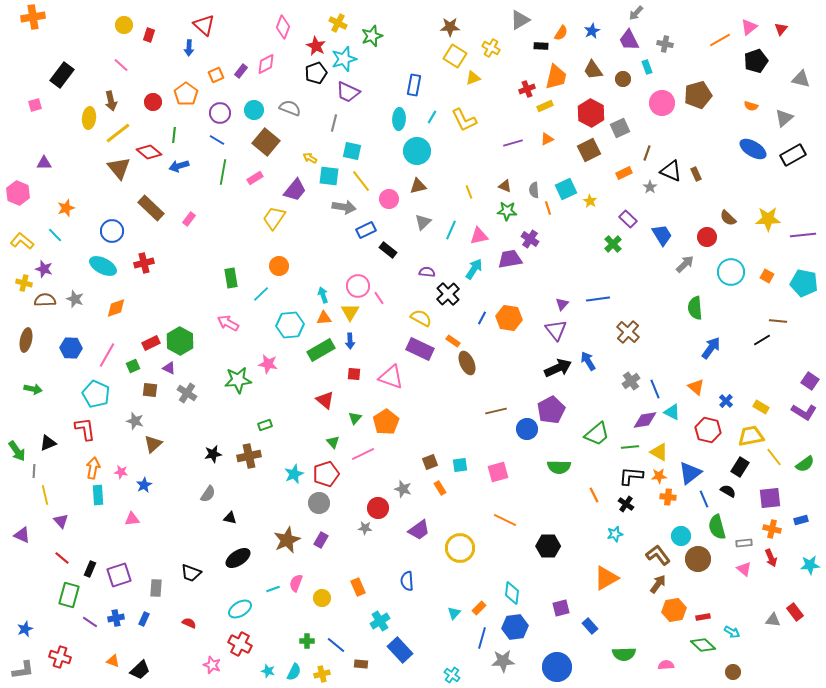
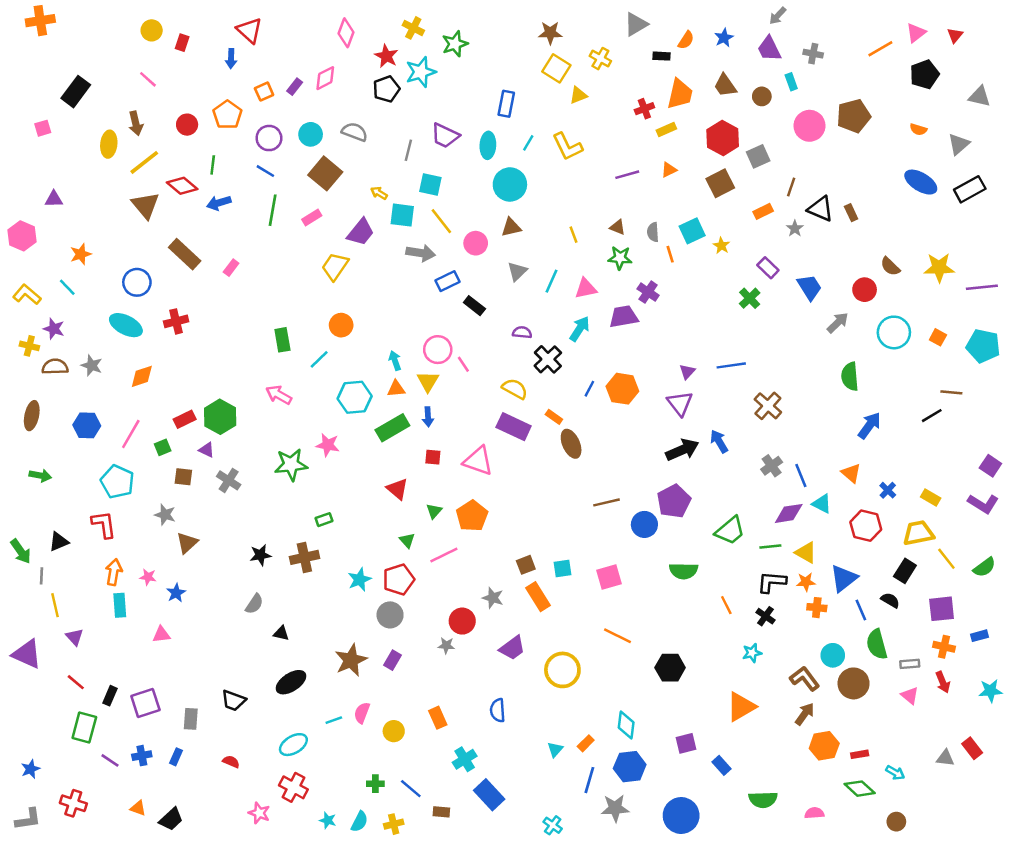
purple trapezoid: (348, 92) -> (445, 136), moved
orange rectangle: (440, 488) -> (538, 597), size x1.6
purple triangle: (22, 535) -> (27, 654), size x1.5

